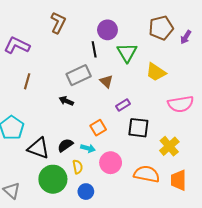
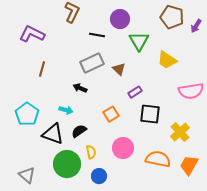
brown pentagon: (161, 28) -> (172, 17), turned 30
black line: (94, 49) -> (97, 35), moved, turned -70
cyan arrow: (88, 148) -> (66, 110), moved
orange trapezoid: (179, 180) -> (189, 165), turned 30

